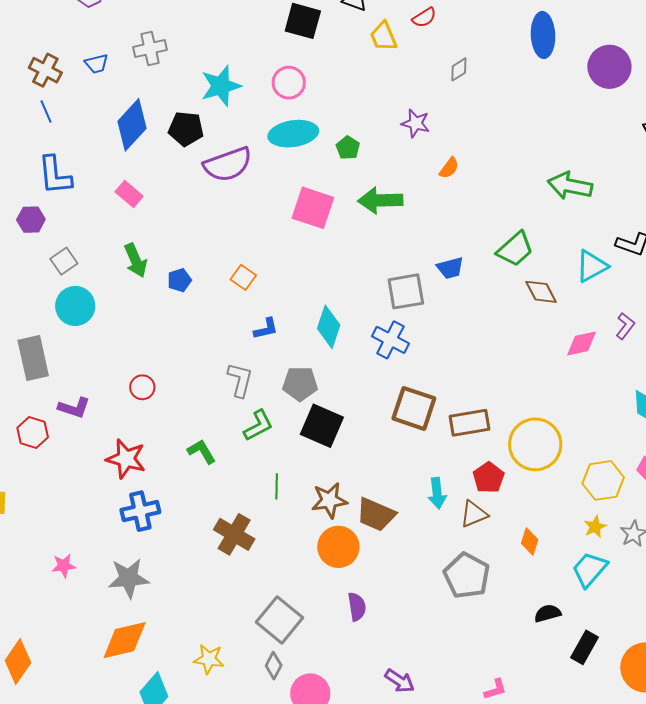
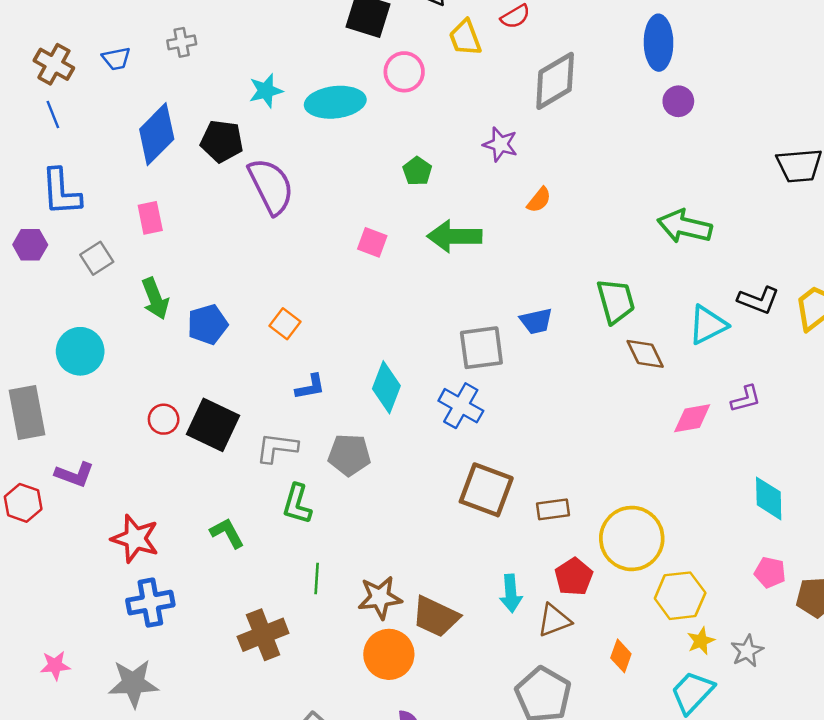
gray cross: (150, 48) -> (182, 42), size x0.7
purple circle: (609, 67) -> (678, 101), moved, size x0.6
gray diamond: (459, 69) -> (555, 81), size x2.0
pink circle: (289, 83) -> (404, 72), moved
cyan star: (221, 86) -> (266, 91), size x0.7
cyan ellipse: (293, 134) -> (335, 102), moved
purple semicircle: (228, 164) -> (271, 186), turned -99
pink rectangle: (129, 194) -> (150, 218), turned 36
pink square: (313, 208) -> (372, 242), size x0.6
green trapezoid: (515, 249) -> (616, 301), turned -66
gray square: (64, 261) -> (97, 258), moved
blue pentagon: (179, 280) -> (208, 324), size x1.4
purple L-shape: (625, 326) -> (746, 399), turned 36
gray L-shape: (240, 380) -> (277, 448), turned -99
red circle: (142, 387) -> (164, 419), moved
brown rectangle: (469, 423) -> (553, 509), size x0.7
green L-shape: (258, 426) -> (297, 504), turned 132
black square: (322, 426) -> (213, 425), moved
yellow hexagon: (603, 480) -> (680, 596), moved
brown cross: (234, 534) -> (263, 635), turned 36

